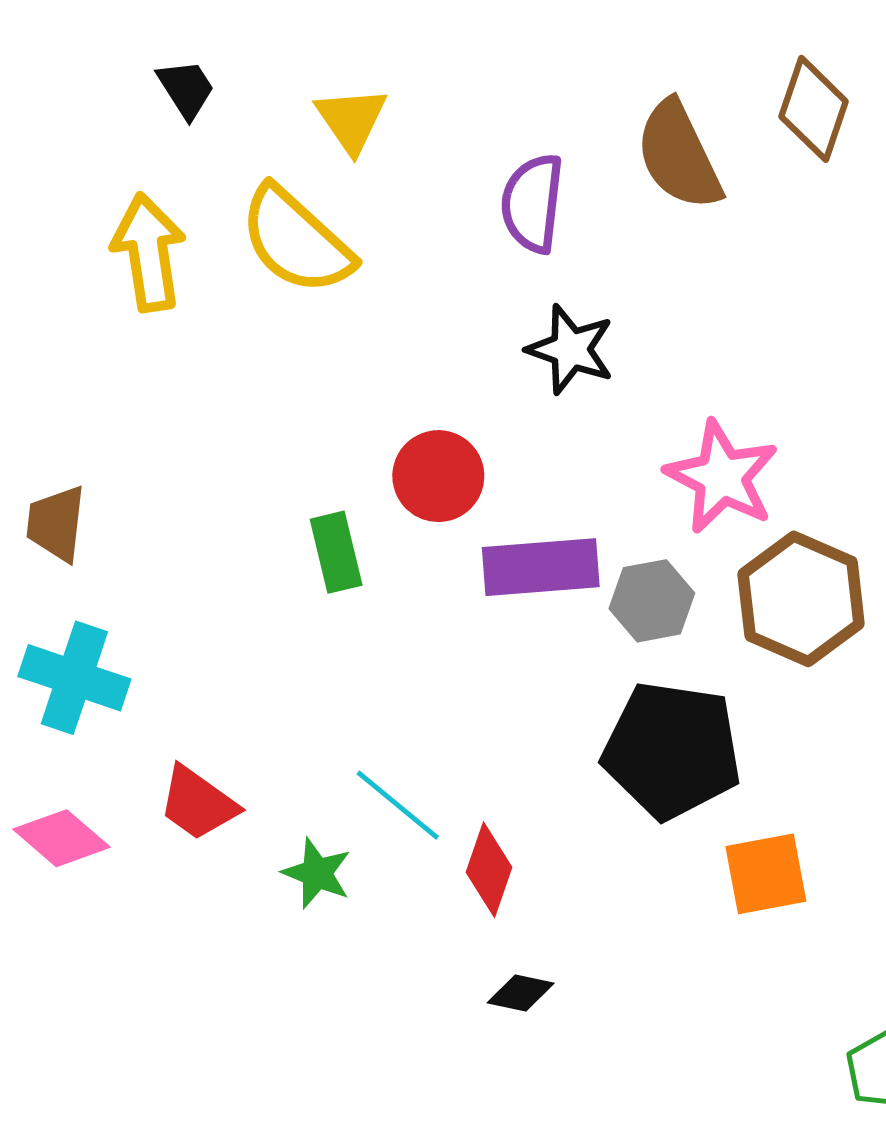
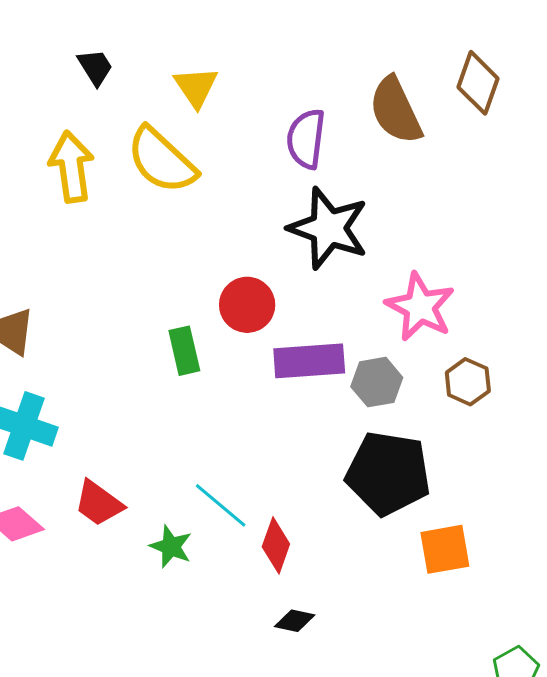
black star: (571, 349) -> (328, 228), size x1.5
brown hexagon: (801, 599) -> (468, 382), size x0.6

